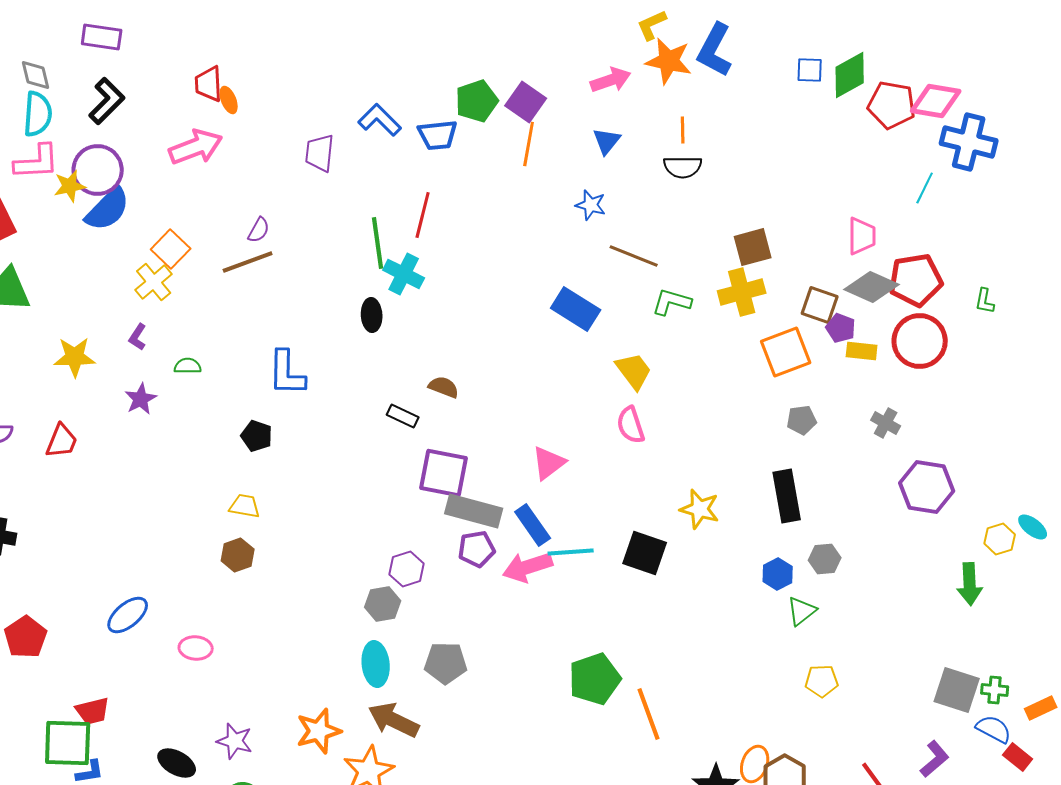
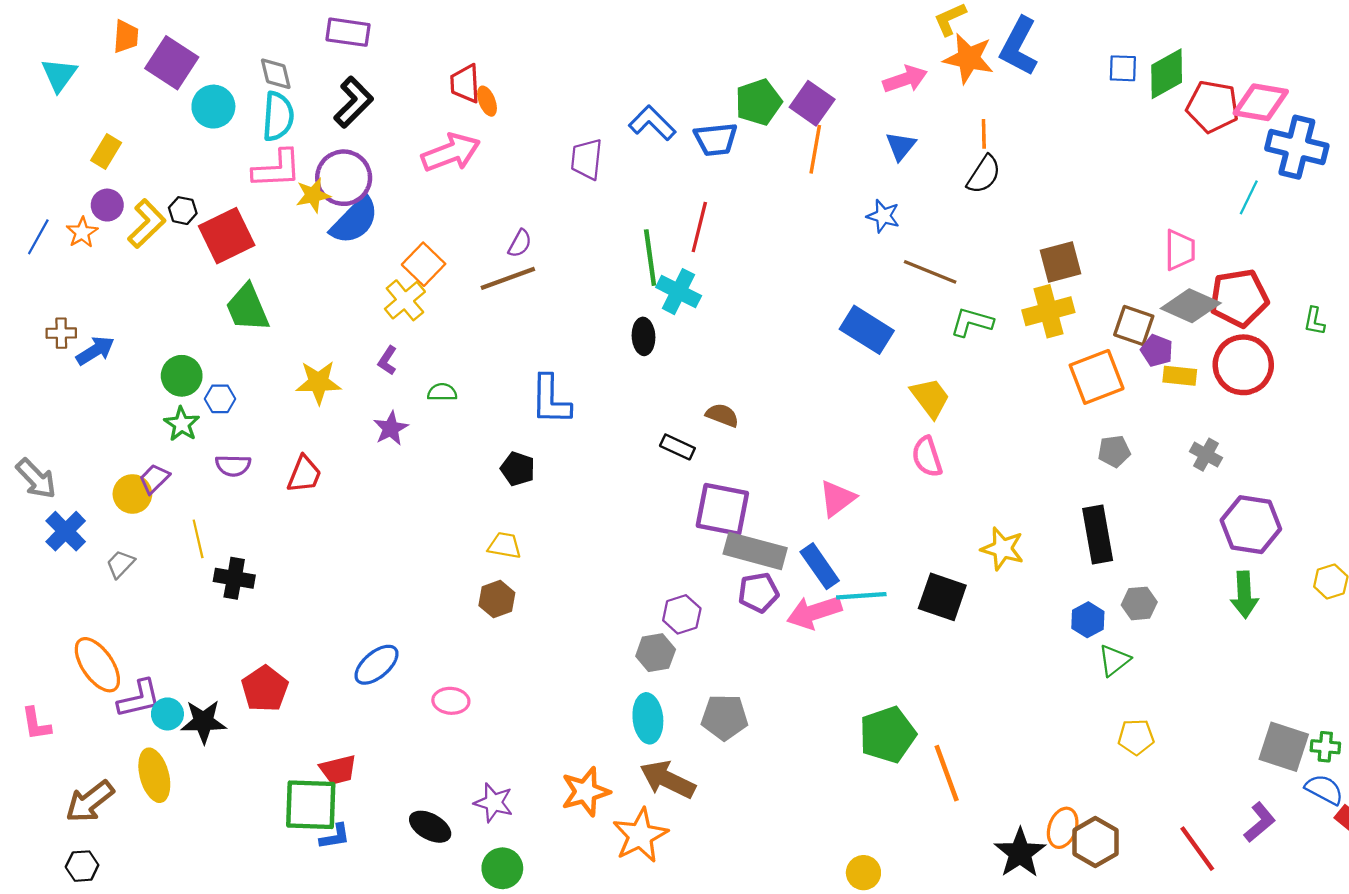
black semicircle: (683, 167) -> (984, 174), turned -57
green arrow: (970, 584) -> (1244, 595), moved

